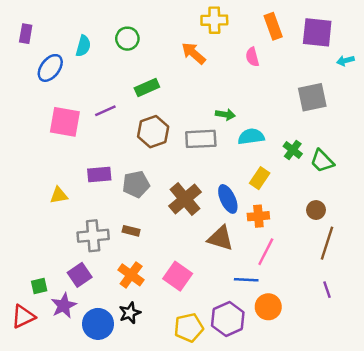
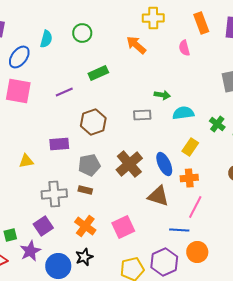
pink square: (65, 122) -> (18, 91), moved
brown hexagon: (153, 132) -> (93, 122), moved
gray rectangle: (201, 139) -> (142, 115), size x0.7
gray pentagon: (136, 184) -> (89, 165), moved
pink square: (178, 276) -> (123, 227), turned 30

